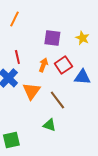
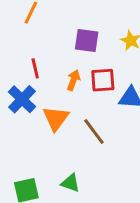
red square: (63, 65) -> (103, 80), turned 30
green triangle: (49, 125) -> (70, 183), moved

